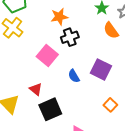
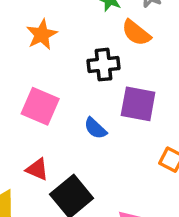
black cross: (70, 37) -> (103, 65), moved, turned 30

